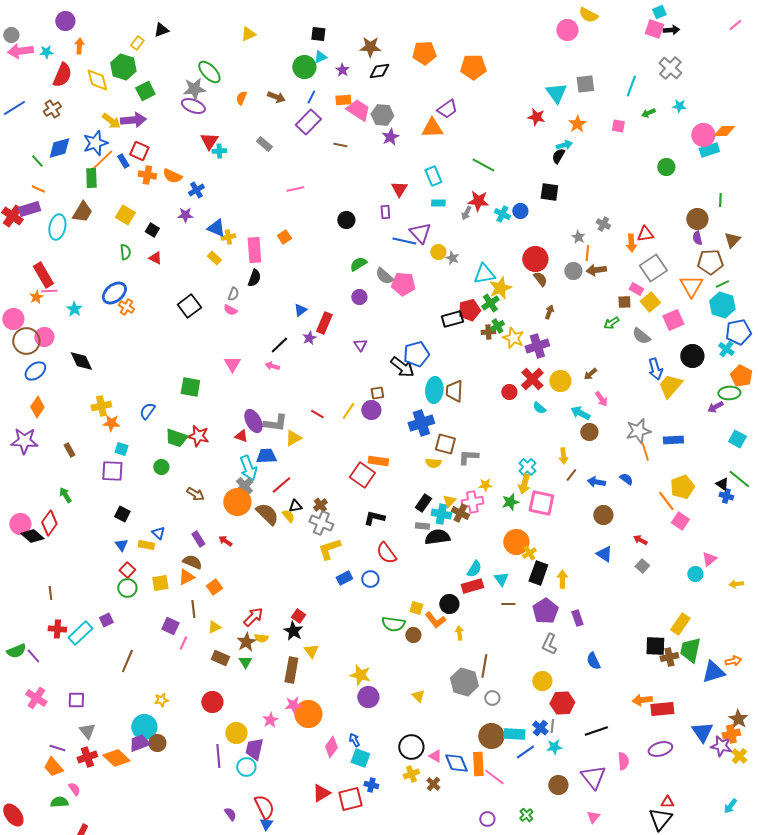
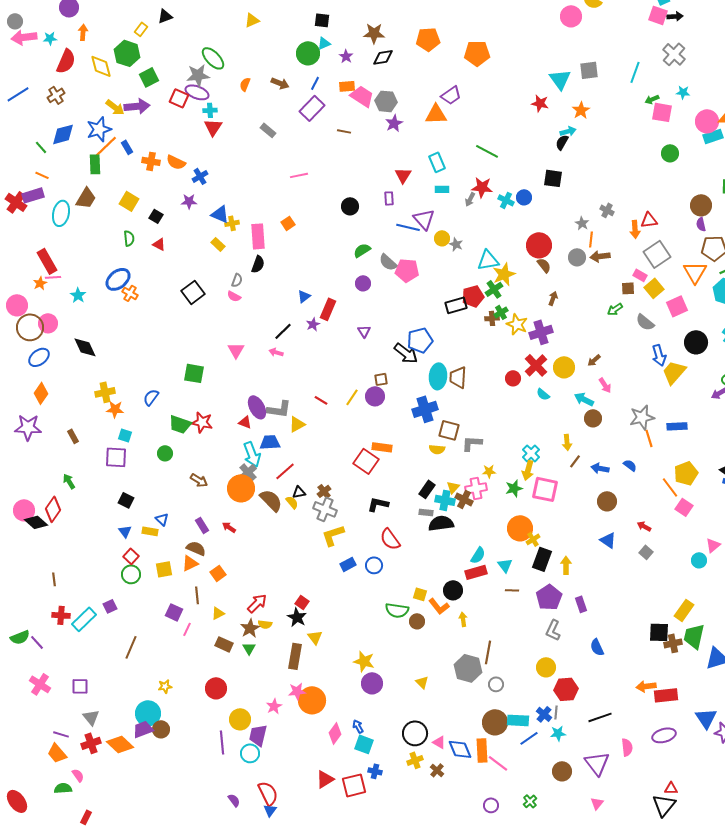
pink square: (618, 126) -> (662, 112), moved, size x1.5
red square: (139, 151) -> (179, 98), moved
cyan cross: (219, 151) -> (210, 110), moved

